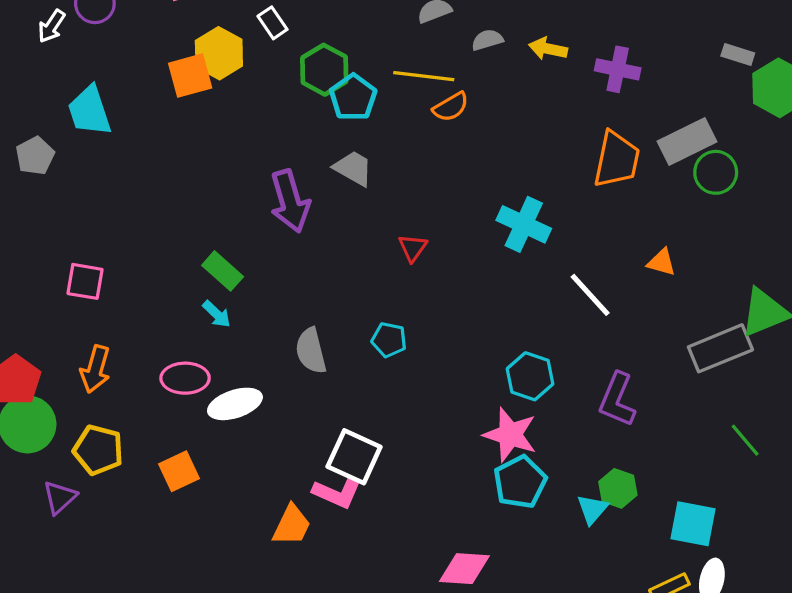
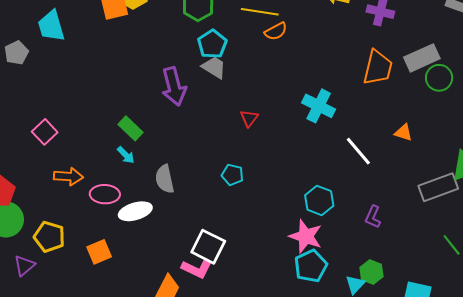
cyan pentagon: (353, 97) -> (212, 44), moved
pink square: (85, 281) -> (45, 132), turned 35
gray semicircle: (311, 351) -> (165, 179), moved
orange arrow: (95, 369) -> (68, 176), moved, turned -104
purple L-shape: (617, 400) -> (373, 217), size x0.7

